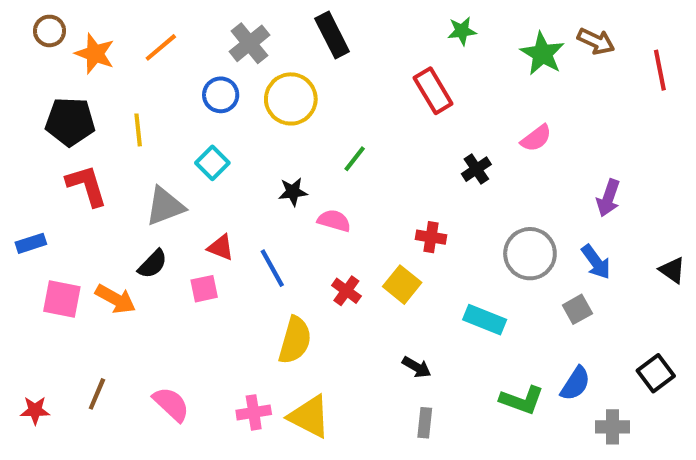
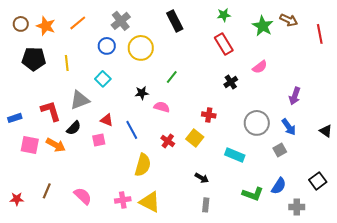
brown circle: (49, 31) -> (21, 24), moved
black rectangle: (332, 35) -> (175, 21), moved
red rectangle: (433, 91) -> (224, 44), moved
red L-shape: (87, 186) -> (51, 111), moved

